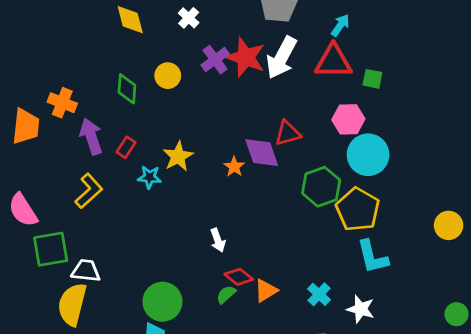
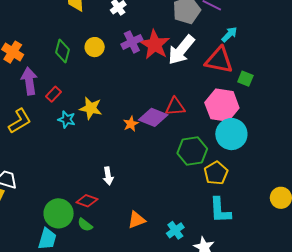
pink hexagon: (348, 119) -> (222, 105), size x1.4
purple diamond: (262, 153) -> (153, 117), turned -60
yellow star: (178, 156) -> (91, 108), turned 30
yellow pentagon: (358, 209) -> (216, 173), size x0.7
red diamond: (239, 277) -> (87, 201), moved, turned -30
green semicircle: (226, 294) -> (85, 225), moved, turned -112

